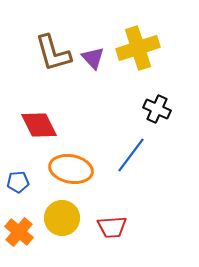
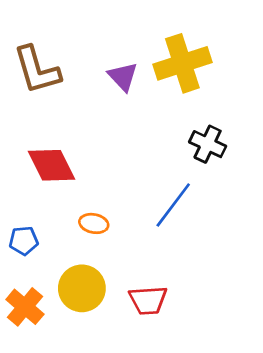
brown L-shape: (53, 53) -> (37, 70), moved
orange ellipse: (71, 169) -> (94, 223), size x0.5

